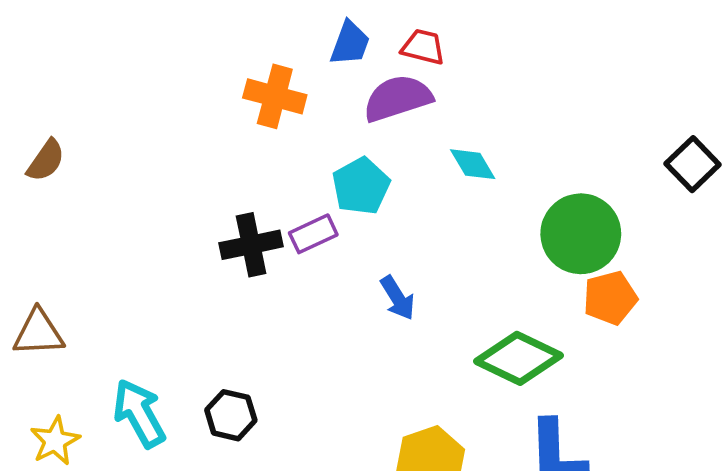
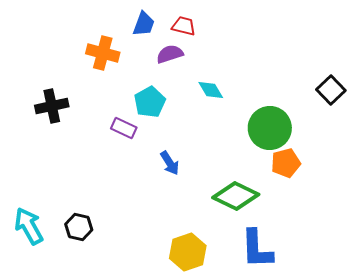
purple semicircle: (398, 98) -> (170, 54), size x0.7
purple rectangle: (313, 234) -> (124, 128), turned 50
black cross: (251, 245) -> (52, 106), moved

